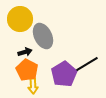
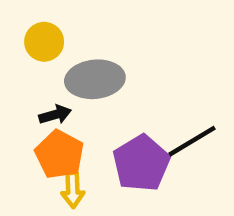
yellow circle: (20, 19) -> (44, 42), size x0.7
gray ellipse: (43, 36) -> (95, 79), turned -70

